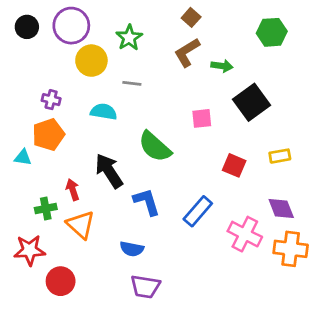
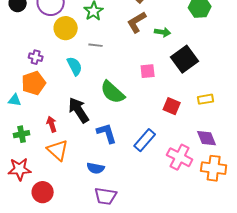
cyan semicircle: (104, 112) -> (75, 66), turned 54
green cross: (46, 209) -> (22, 134), moved

